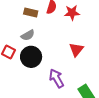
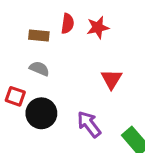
gray semicircle: (28, 35) -> (39, 69), turned -120
black circle: (31, 57) -> (41, 113), moved

